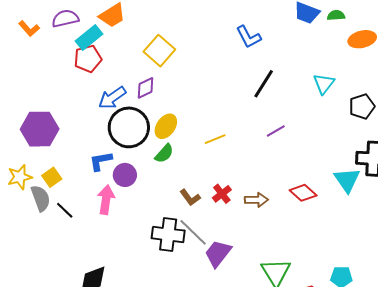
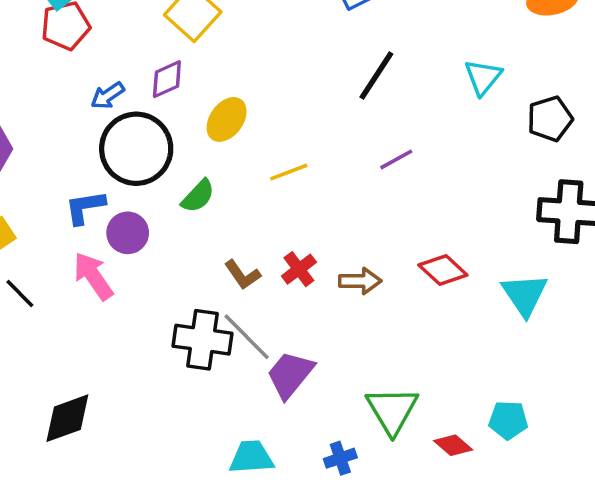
blue arrow: (112, 98) -> (108, 96), size x0.7
yellow ellipse: (166, 126) -> (227, 119), moved
cyan triangle: (347, 180) -> (525, 295), moved
pink arrow: (106, 200) -> (93, 276), turned -44

